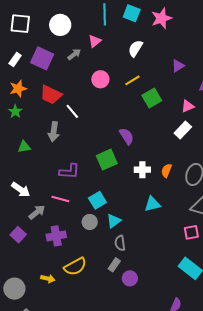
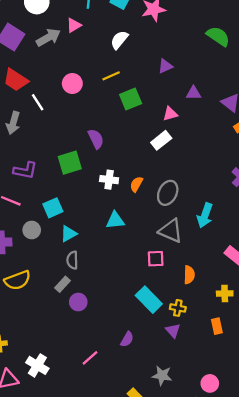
gray arrow: (74, 54) -> (48, 37), size x1.5
pink circle: (100, 79) -> (72, 84), moved
gray circle: (90, 222) -> (32, 230), moved

